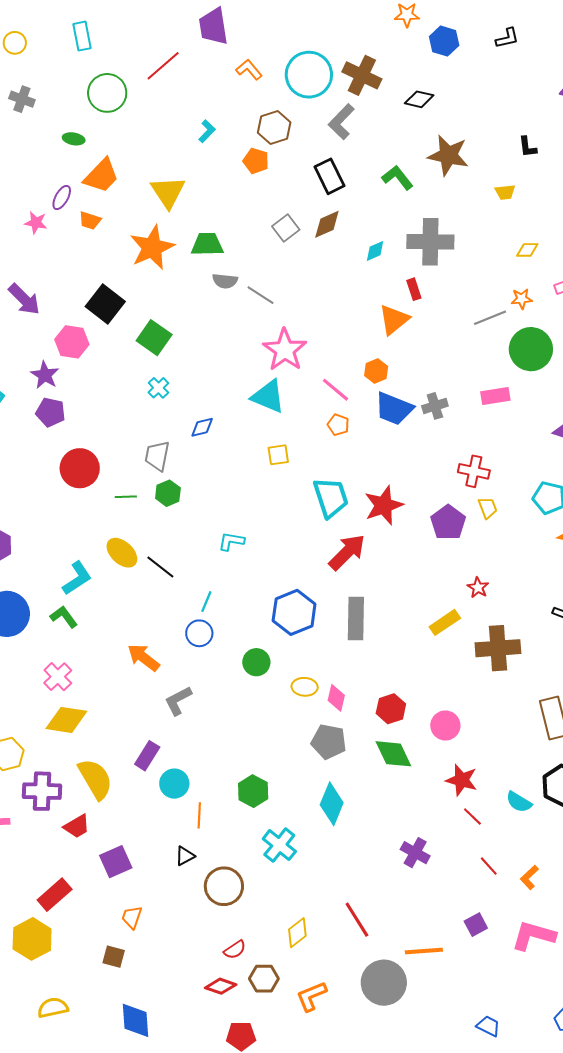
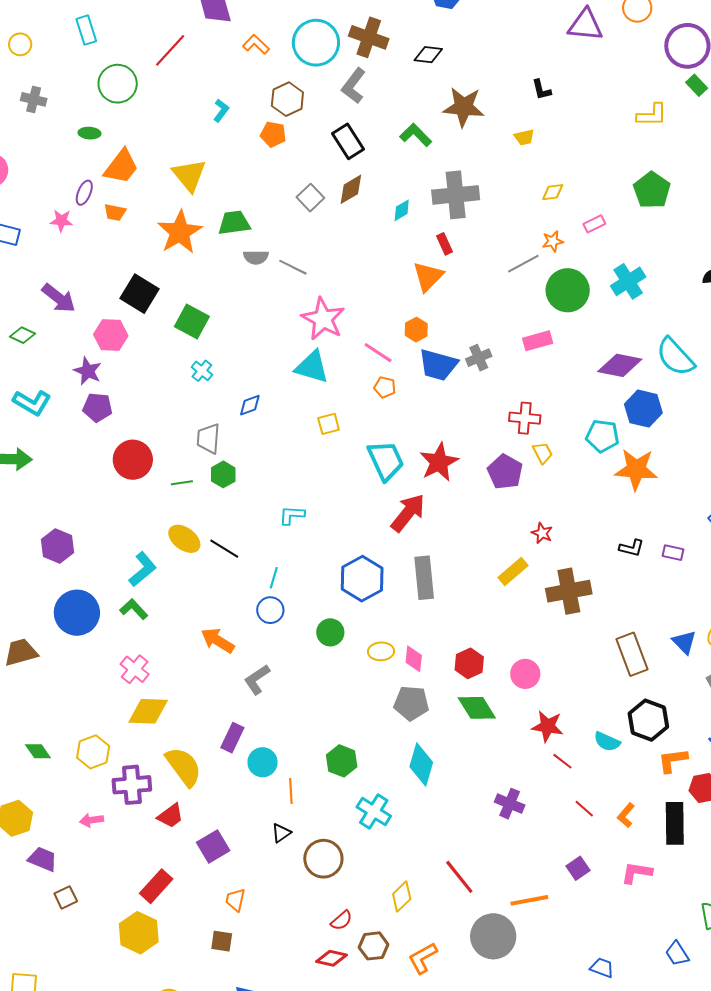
pink L-shape: (533, 936) -> (637, 873), size x0.7

